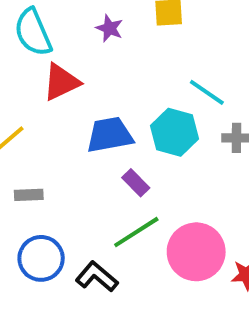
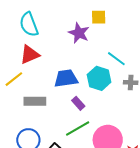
purple star: (109, 28) -> (79, 33), moved, size x1.5
red triangle: (61, 82) -> (30, 55), moved
gray rectangle: (29, 195) -> (35, 101), moved, size x1.5

